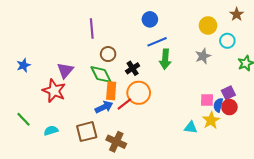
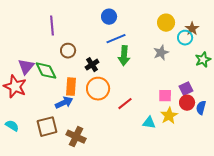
brown star: (237, 14) -> (192, 29), moved
green diamond: (101, 74) -> (46, 71), moved
red line: (124, 104) -> (125, 104), moved
blue semicircle: (218, 105) -> (201, 108), moved
cyan semicircle: (51, 131) -> (12, 126), turned 48

